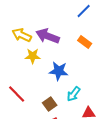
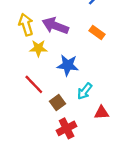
yellow arrow: (22, 35) -> (26, 25), turned 48
red line: (17, 94) -> (34, 84), moved

